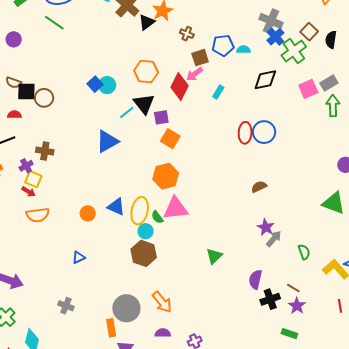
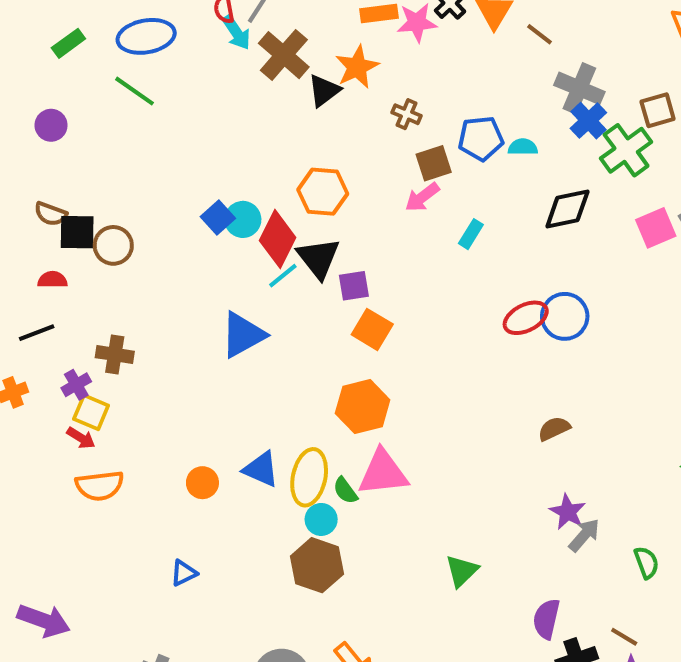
brown square: (309, 32) -> (658, 110), turned 30
red diamond: (180, 87) -> (278, 239), moved
red ellipse: (245, 133) -> (526, 318), turned 60

